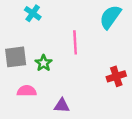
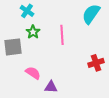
green star: (44, 63) -> (33, 32), moved
pink semicircle: (27, 91) -> (33, 73), moved, turned 35

